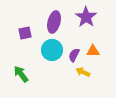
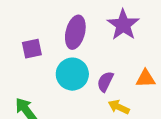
orange triangle: (93, 51) -> (146, 79), moved

